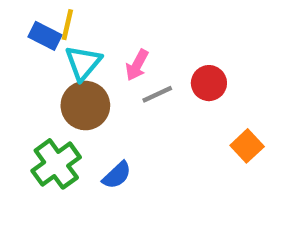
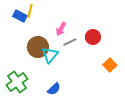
cyan triangle: (83, 63) -> (50, 55), moved
green cross: (56, 164) -> (17, 82), moved
blue semicircle: (117, 175) -> (54, 89), moved

